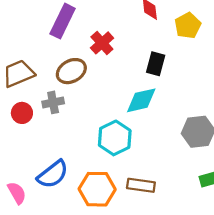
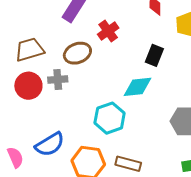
red circle: (22, 113) -> (28, 86), size x1.4

